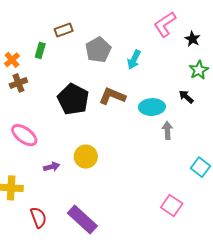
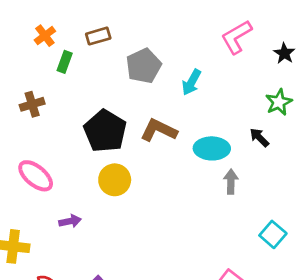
black star: (192, 39) -> (284, 53), moved
orange cross: (12, 60) -> (45, 36), moved
yellow circle: (86, 157) -> (115, 180), moved

